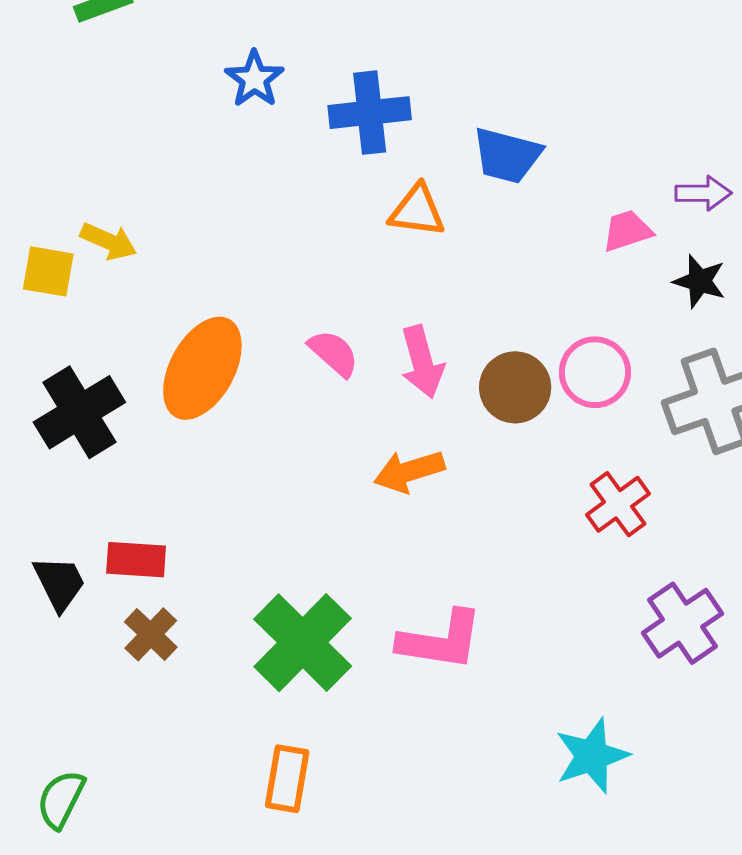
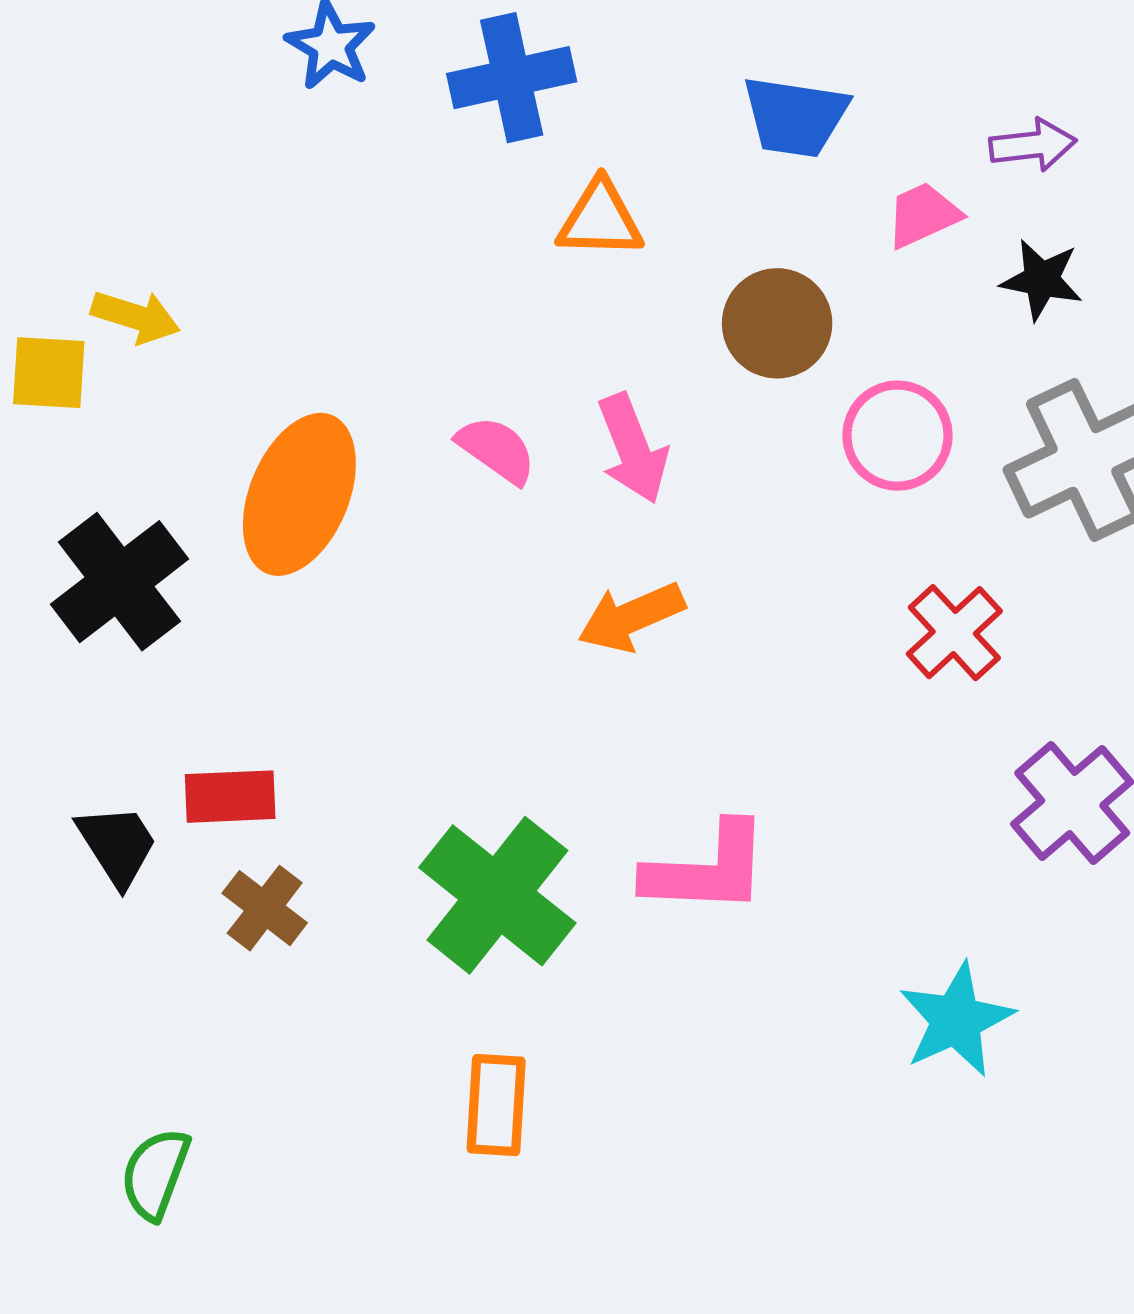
blue trapezoid: (507, 155) -> (795, 116), moved
brown circle: (515, 387) -> (777, 323), moved

